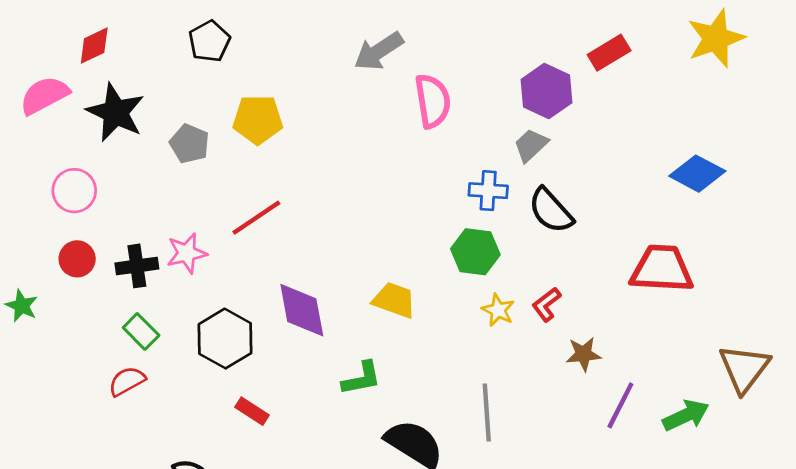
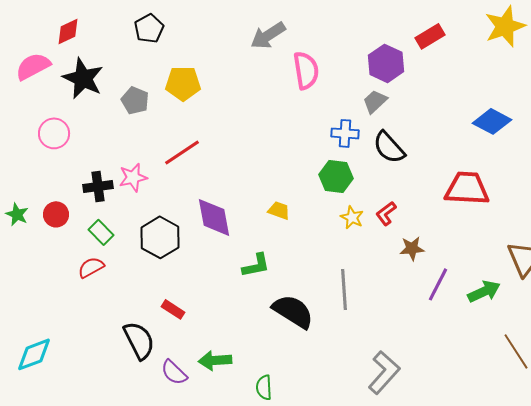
red circle: (77, 259) -> (56, 214), moved
yellow trapezoid: (394, 300) -> (279, 210), size x0.7
red rectangle: (252, 411) -> (173, 309), moved

